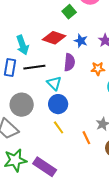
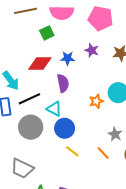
green square: (69, 12) -> (47, 33), turned 32
orange star: (98, 69) -> (96, 101), moved
gray circle: (22, 105) -> (31, 127), moved

